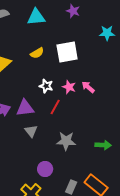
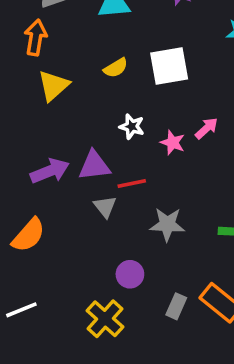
pink star: (69, 87) -> (173, 143), moved
pink arrow: (88, 87) -> (206, 128), turned 96
red line: (55, 107) -> (132, 183), moved, turned 49

